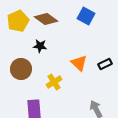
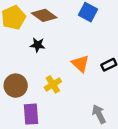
brown circle: (21, 69) -> (16, 86), moved

